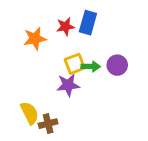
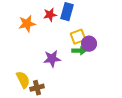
yellow square: (75, 64) -> (78, 37), moved
green arrow: (91, 66) -> (79, 51), moved

